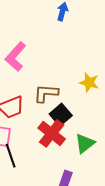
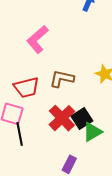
black square: (61, 115) -> (82, 119), moved

